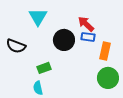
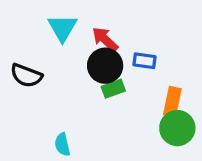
red arrow: (86, 24) -> (105, 39), moved
orange rectangle: (105, 51) -> (172, 102), moved
green rectangle: (44, 68) -> (113, 89), moved

